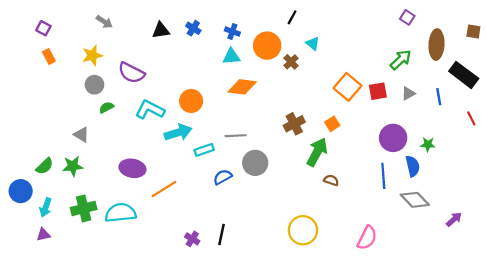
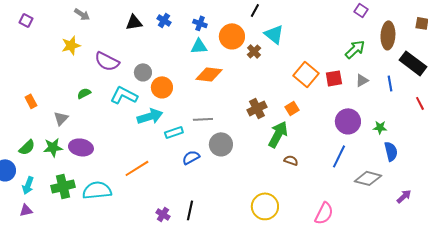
cyan triangle: (313, 43) -> (274, 34), size x1.5
orange rectangle: (49, 56) -> (31, 101), moved
gray circle: (94, 85) -> (143, 72), moved
gray triangle: (81, 135) -> (61, 118), turned 42
blue semicircle: (413, 166) -> (391, 151), moved
purple ellipse: (132, 168) -> (81, 147), moved
blue line: (383, 176) -> (339, 156), turned 30
gray diamond: (415, 200) -> (368, 178), turned -32

